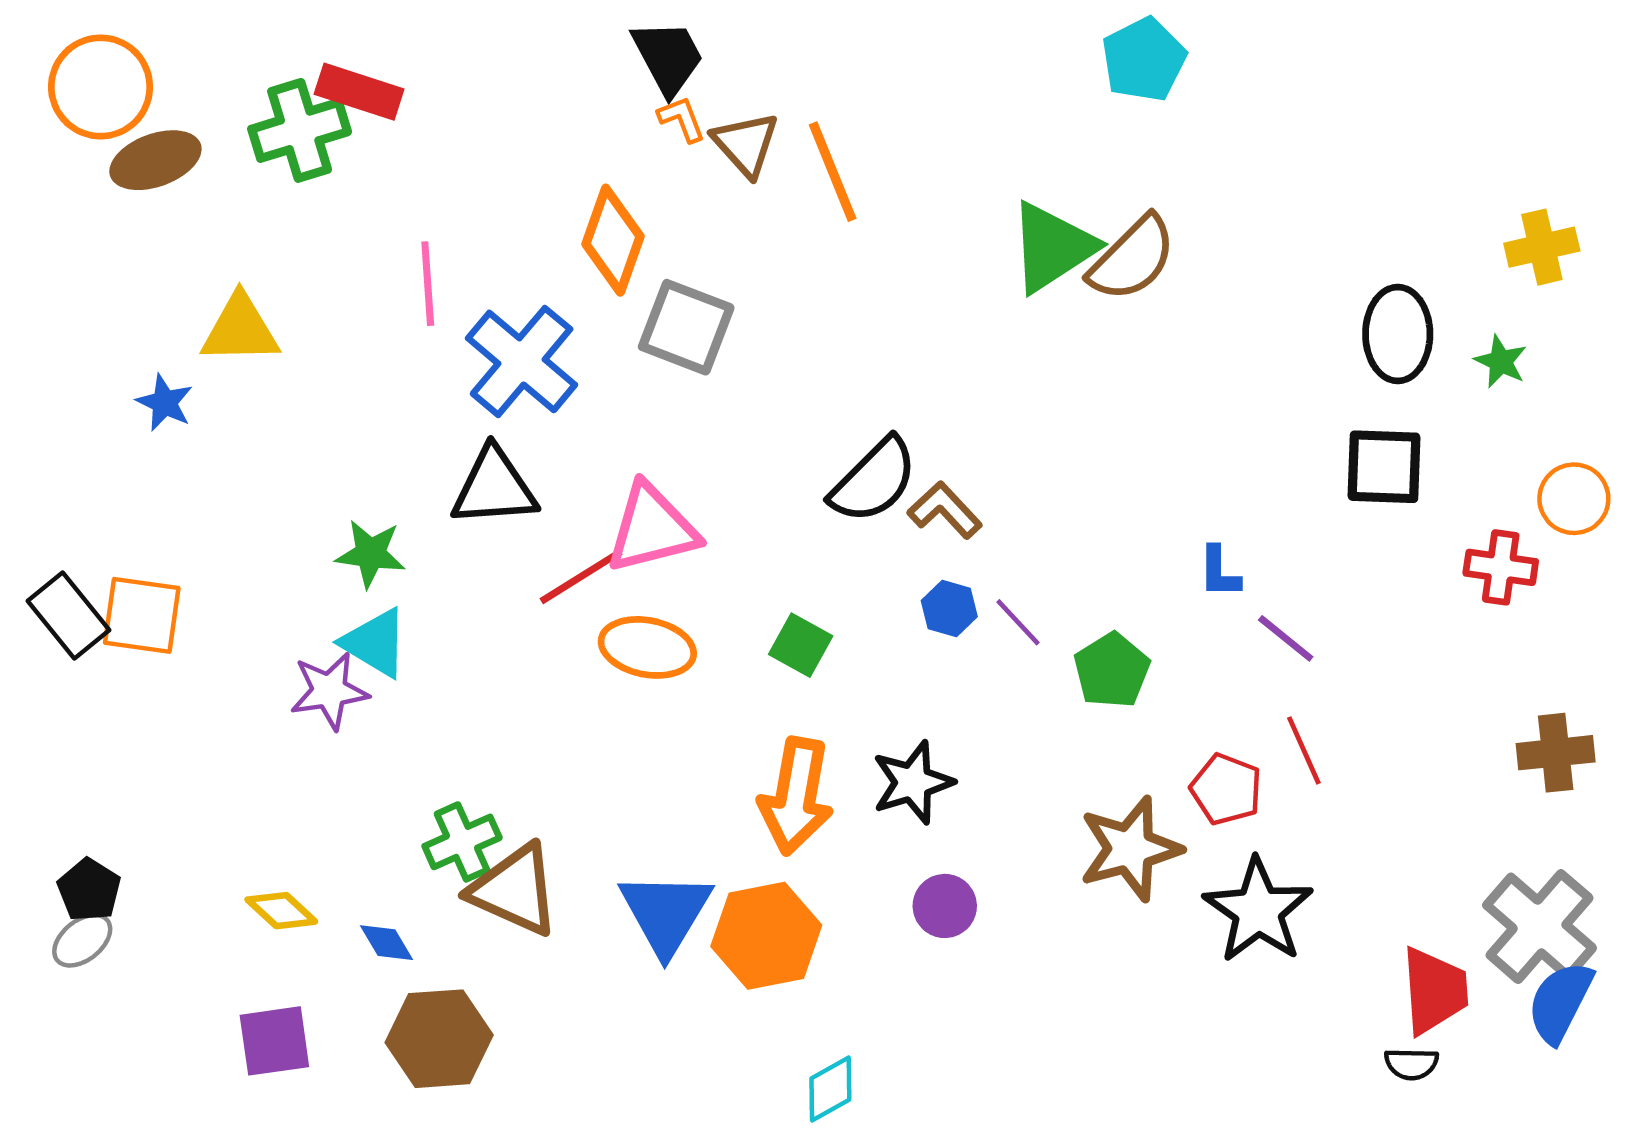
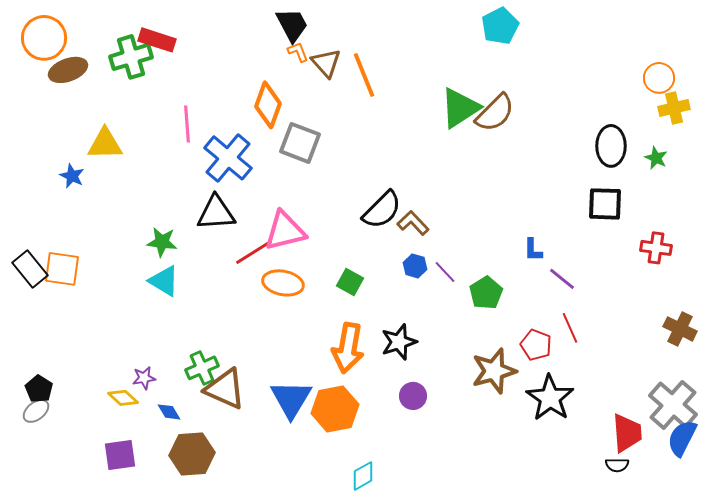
orange circle: (1574, 499) -> (659, 78), moved
purple star: (329, 691) -> (144, 378), moved, size x0.7
brown cross: (1556, 753) -> (680, 329), turned 32

